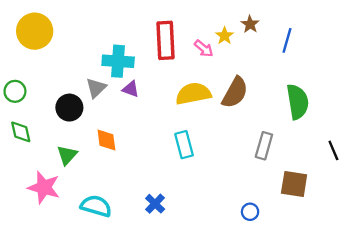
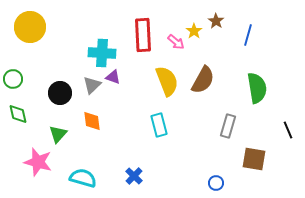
gray triangle: (96, 88) -> (92, 85), moved
yellow semicircle: (193, 94) -> (167, 81), turned 80

